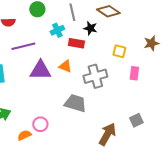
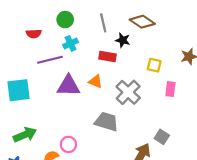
cyan cross: (57, 30) -> (71, 43), moved
gray cross: (95, 76) -> (128, 92), turned -30
gray square: (136, 120) -> (162, 137), moved, turned -32

